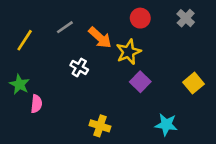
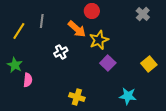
red circle: (140, 18) -> (92, 11), moved
gray line: (65, 27) -> (42, 21), moved, turned -48
white cross: (79, 67) -> (61, 52), turned 32

